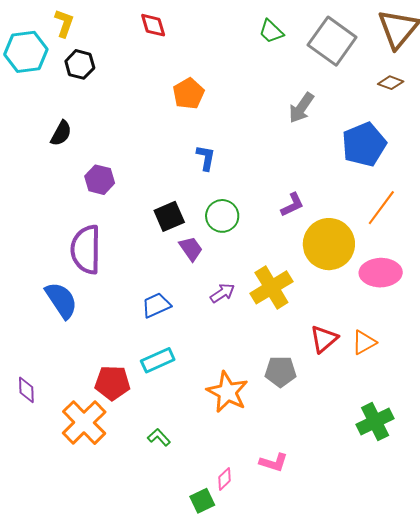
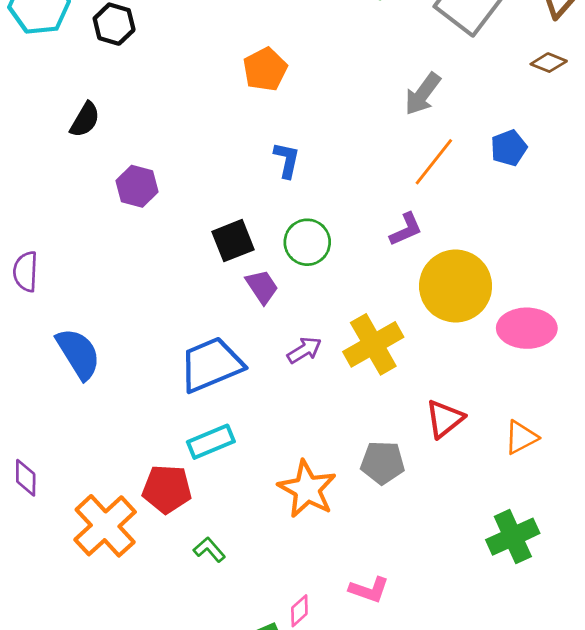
blue pentagon: (364, 144) -> (509, 148), size x0.6
orange line: (381, 208) -> (434, 162), moved
purple semicircle: (86, 250) -> (26, 272), moved, size x0.6
blue trapezoid: (156, 305) -> (211, 365), size x1.6
orange triangle: (364, 342) -> (521, 437), moved
red pentagon: (112, 383) -> (167, 489), moved

